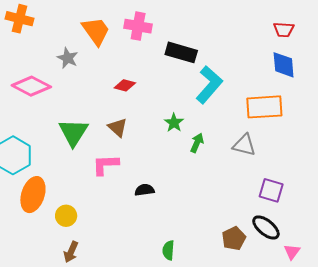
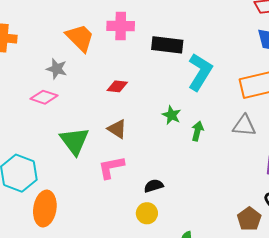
pink diamond: (31, 86) -> (44, 97), moved, size x0.7
yellow circle: (66, 216) -> (147, 213), moved

